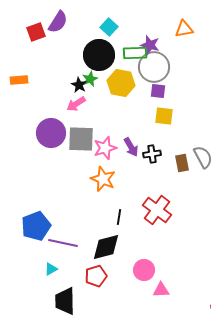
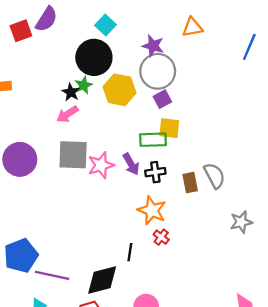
green rectangle: (135, 53) -> (153, 140), moved
purple square: (158, 91) -> (162, 99), turned -35
purple circle: (51, 133) -> (20, 159), moved
orange star: (103, 179) -> (152, 210), moved
red cross: (157, 210) -> (161, 237), size x0.5
black line: (119, 217) -> (130, 252), moved

